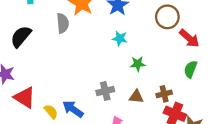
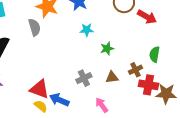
green semicircle: (191, 69) -> (154, 54), moved
red triangle: (25, 97) -> (40, 89), moved

